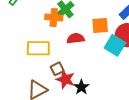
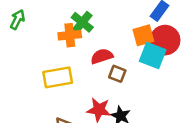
orange square: (100, 25) -> (143, 35), moved
brown square: (57, 69) -> (117, 74), moved, turned -32

